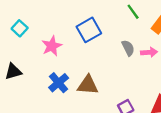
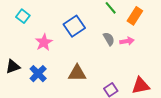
cyan square: (20, 28) -> (23, 16), moved
blue cross: (59, 83) -> (38, 74), moved

